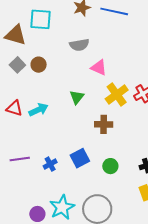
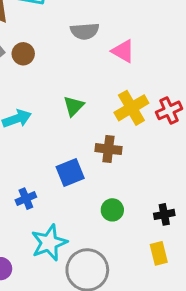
pink triangle: (99, 68) -> (123, 51), moved
blue square: (80, 158) -> (70, 172), moved
cyan star: (62, 207) -> (49, 243), moved

